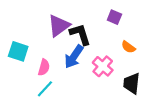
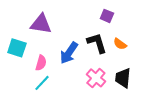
purple triangle: (59, 26) -> (41, 24), moved, turned 45
black L-shape: (80, 34) -> (97, 43), moved
pink cross: (103, 66) -> (96, 78), moved

